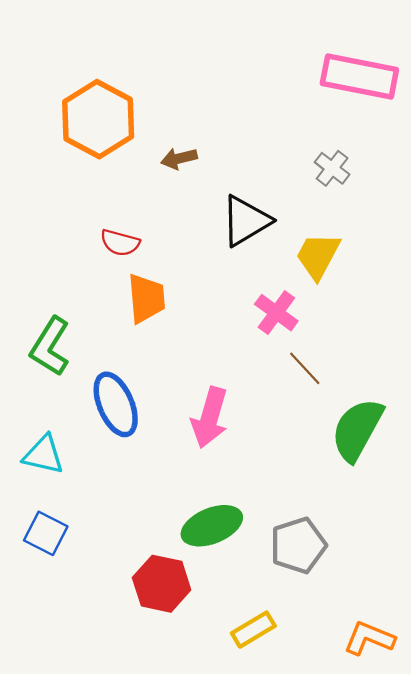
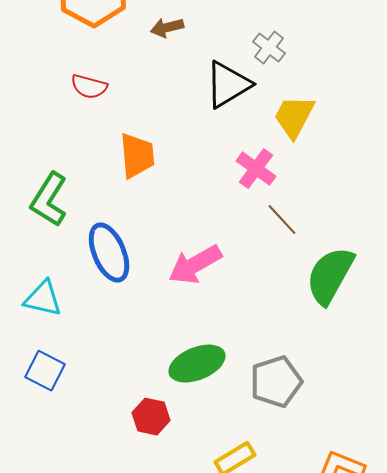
gray cross: (332, 168) -> (269, 48), moved
red semicircle: (120, 243) -> (89, 87), moved
pink arrow: (210, 418) -> (195, 265), turned 44
red hexagon: (162, 584) -> (151, 417), size x0.7

